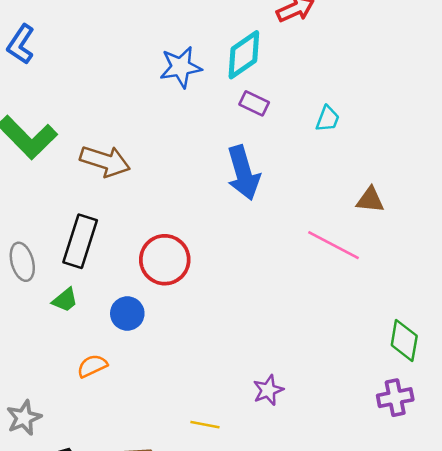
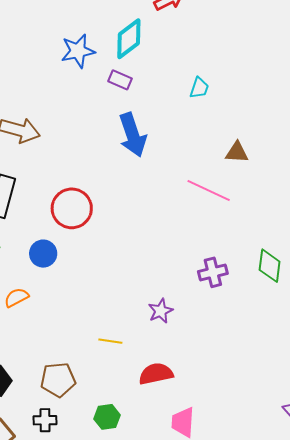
purple rectangle: (254, 103) -> (120, 80), moved
purple cross: (395, 398) -> (213, 272), moved

